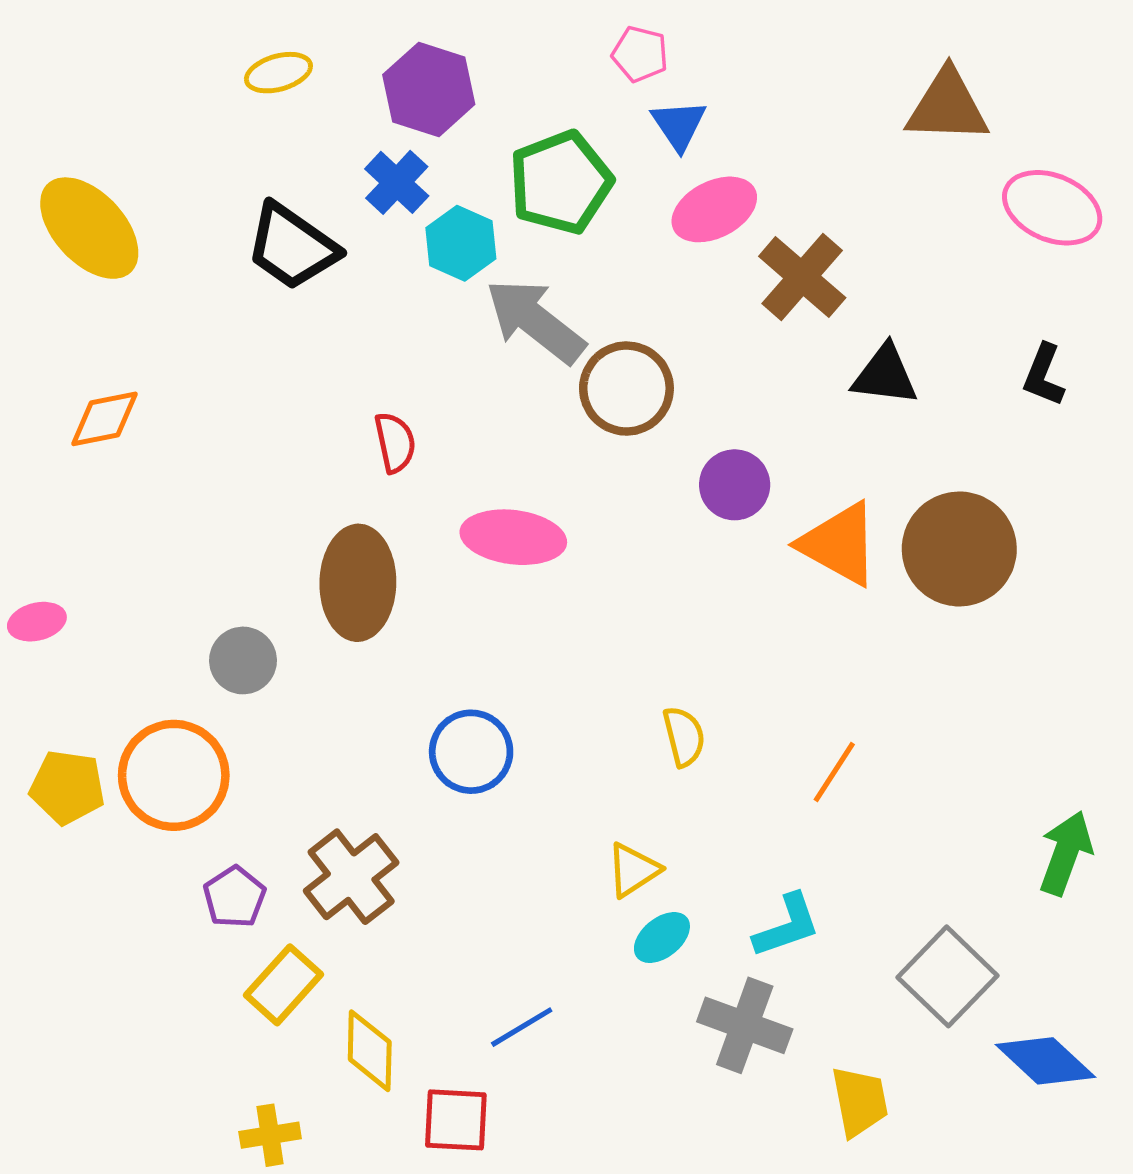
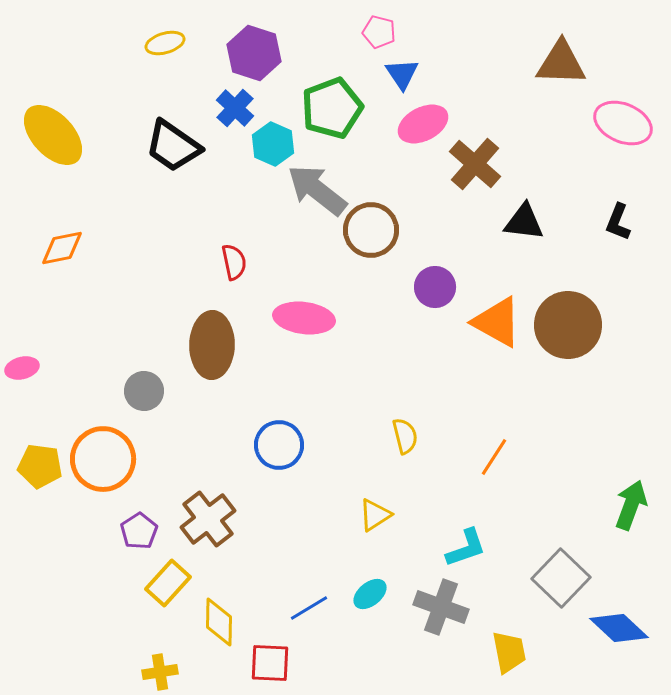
cyan ellipse: (662, 938) -> (370, 594), moved

